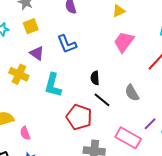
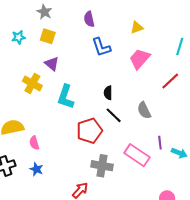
yellow square: (31, 26) -> (48, 36), turned 35
blue L-shape: (67, 44) -> (101, 47), moved
red pentagon: (79, 117) -> (89, 131), turned 30
purple line: (150, 124) -> (160, 143), turned -56

